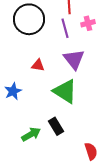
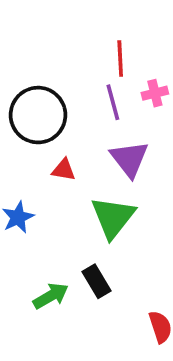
black circle: (29, 19) -> (38, 115), moved
green triangle: (65, 91) -> (113, 217), turned 36

